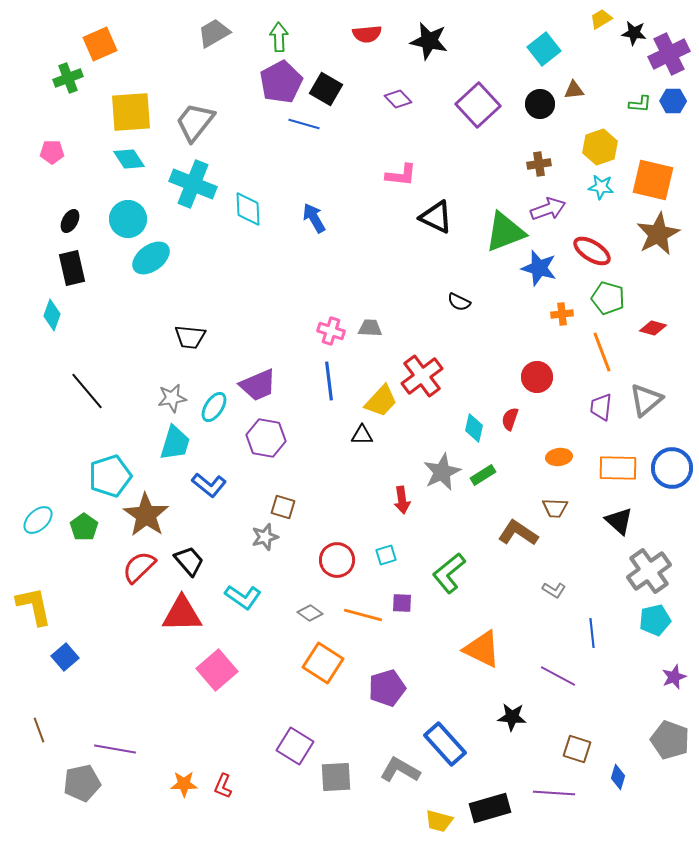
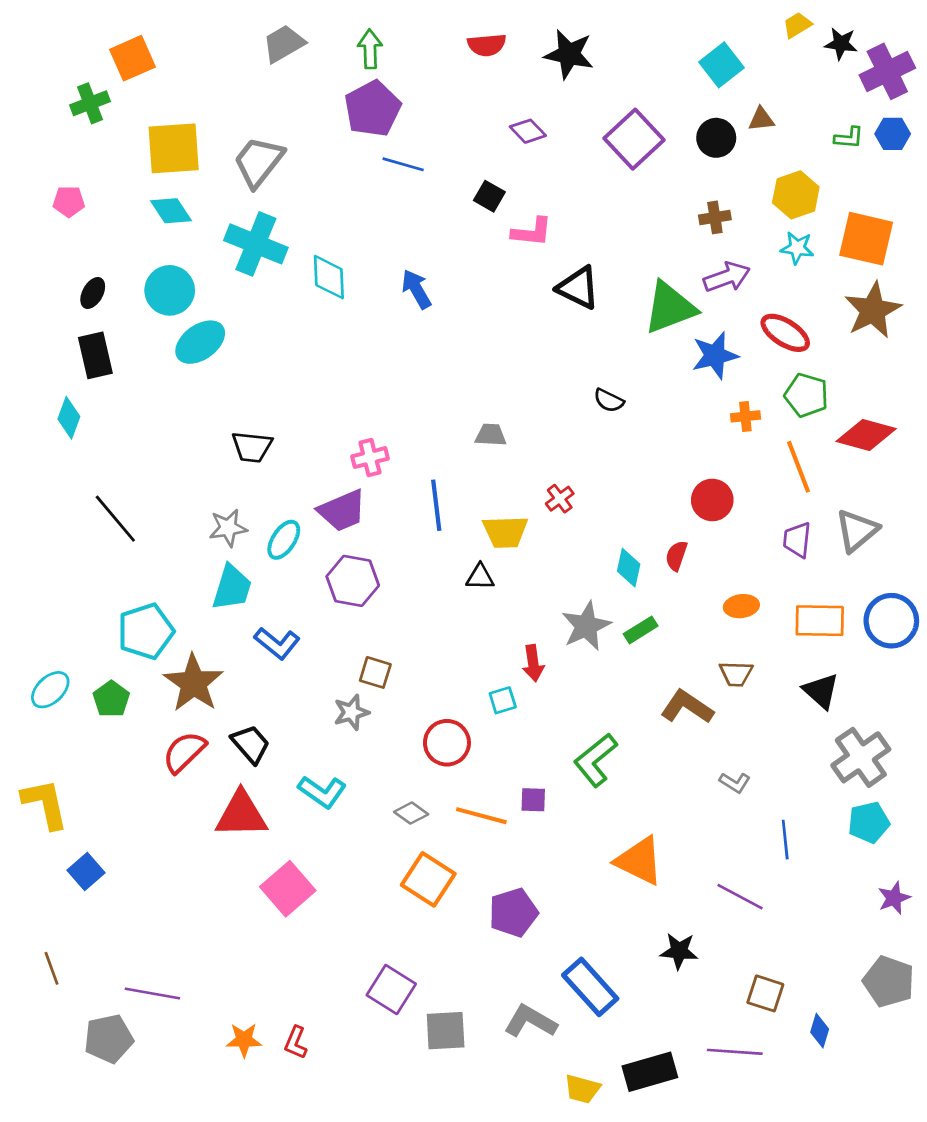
black square: (326, 89) -> (489, 196), moved, size x0.7
blue star: (539, 268) -> (715, 355), turned -30
red diamond: (653, 328) -> (866, 435), size x1.6
pink cross: (331, 331) -> (370, 458), moved, turned -32
red cross: (422, 376) -> (560, 499), size x0.5
yellow trapezoid: (381, 401) -> (505, 532), turned 45
cyan square: (386, 555) -> (503, 700), moved

